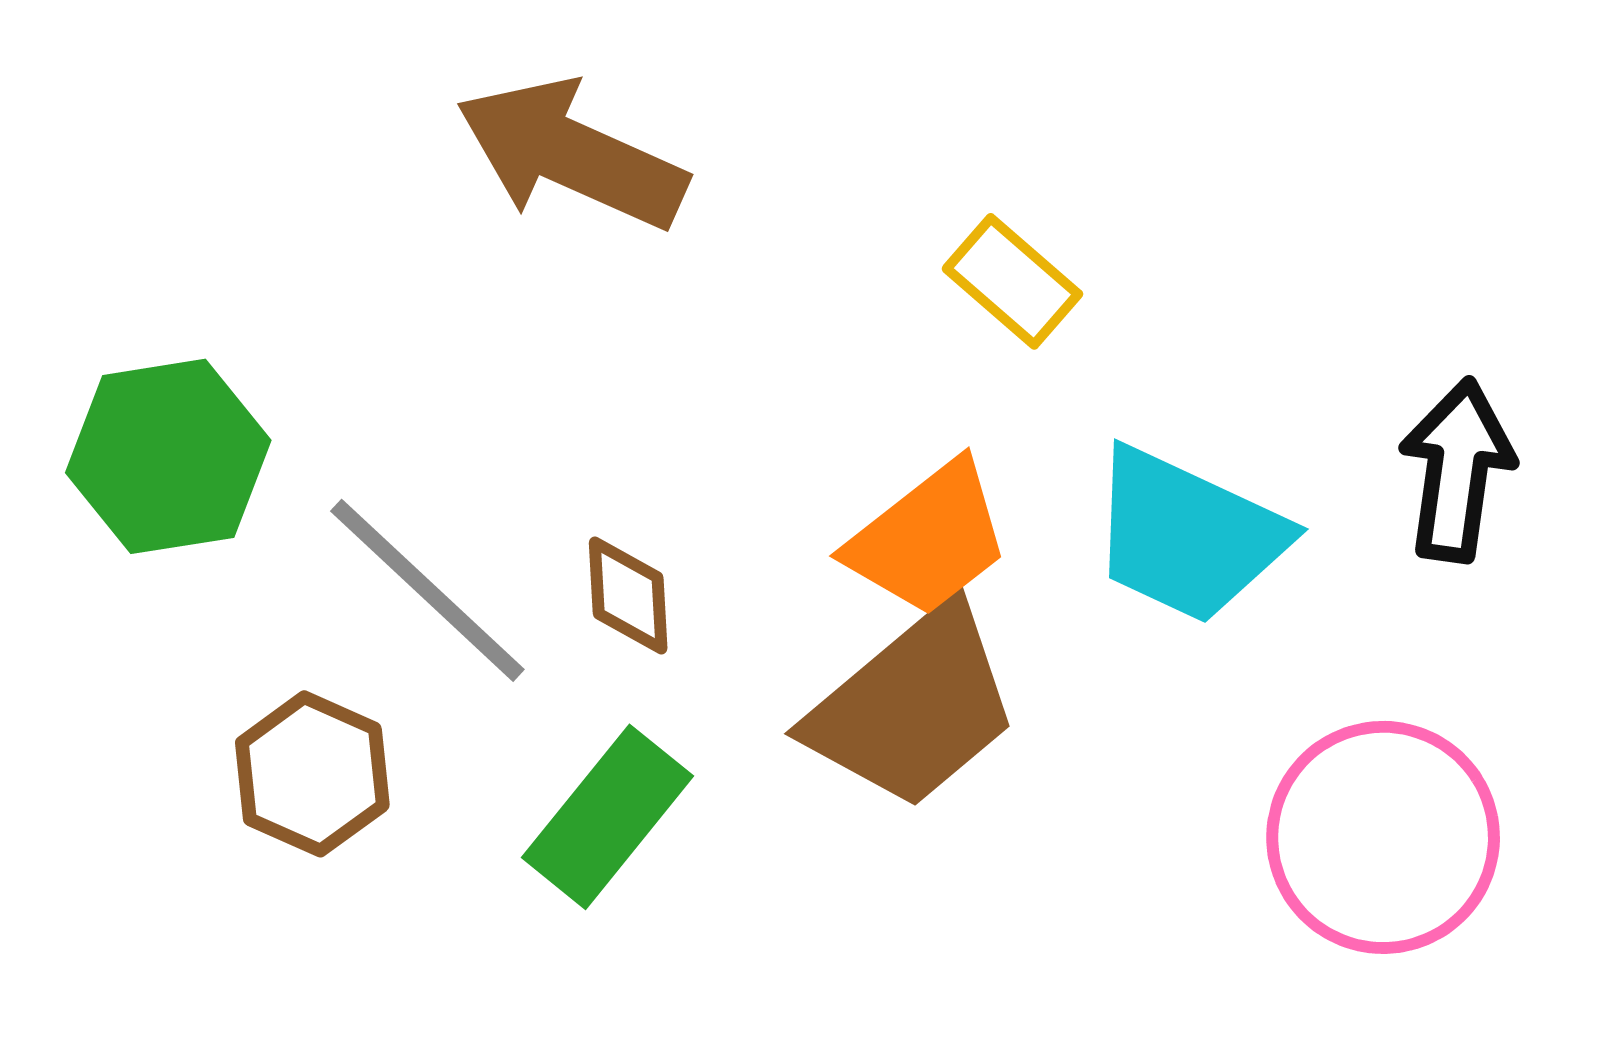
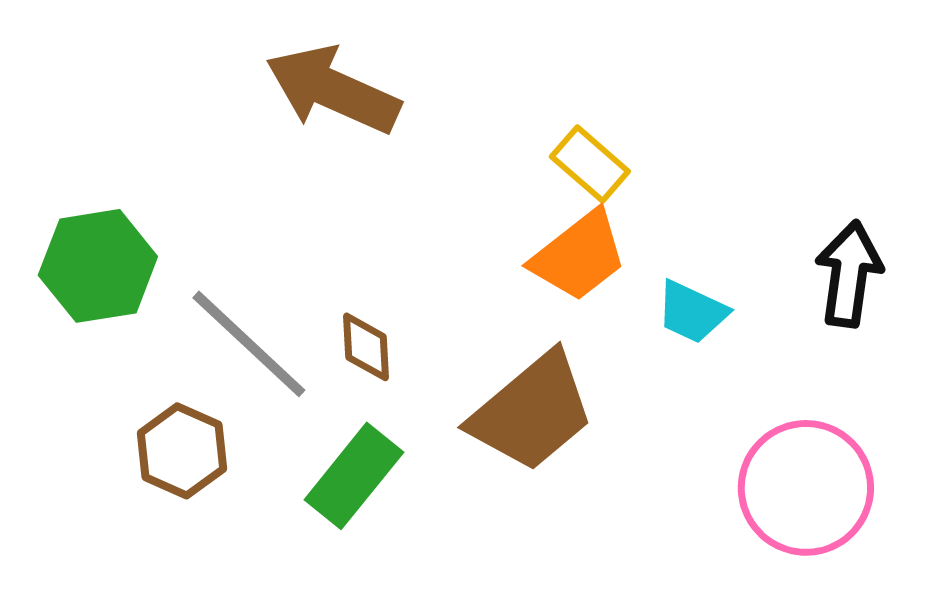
cyan trapezoid: (1187, 535) -> (692, 312), size x0.6
orange trapezoid: (928, 539) -> (579, 256), moved

